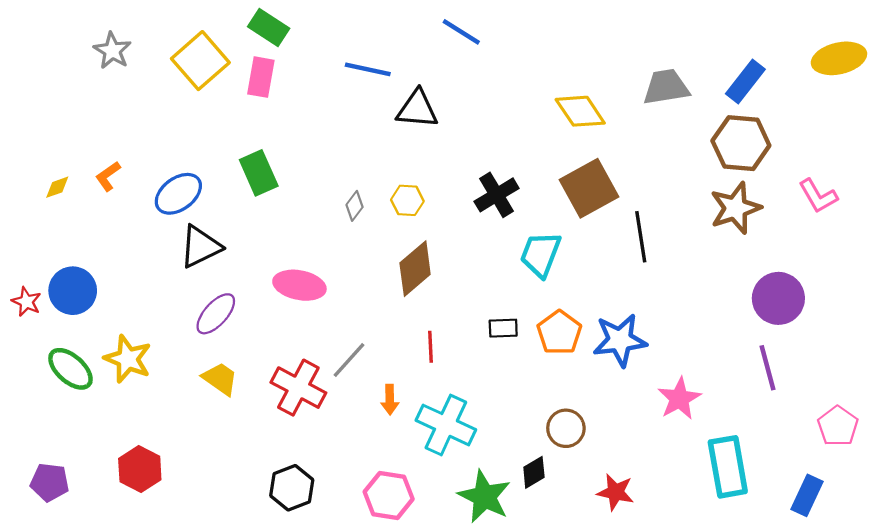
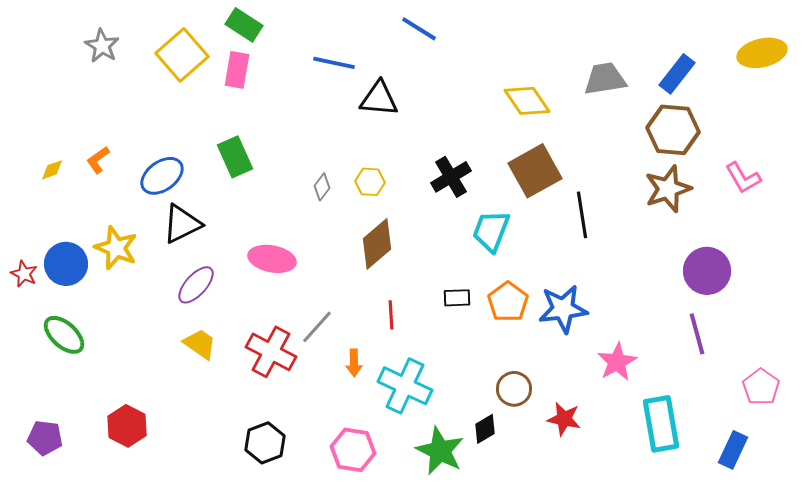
yellow star: (128, 359) -> (116, 248), moved
red star: (615, 492) -> (564, 419), moved

